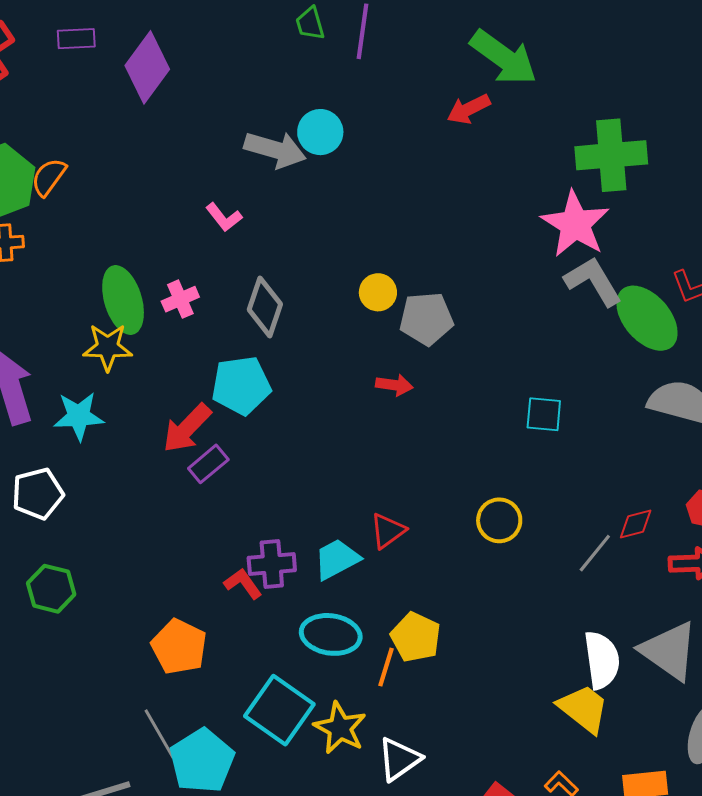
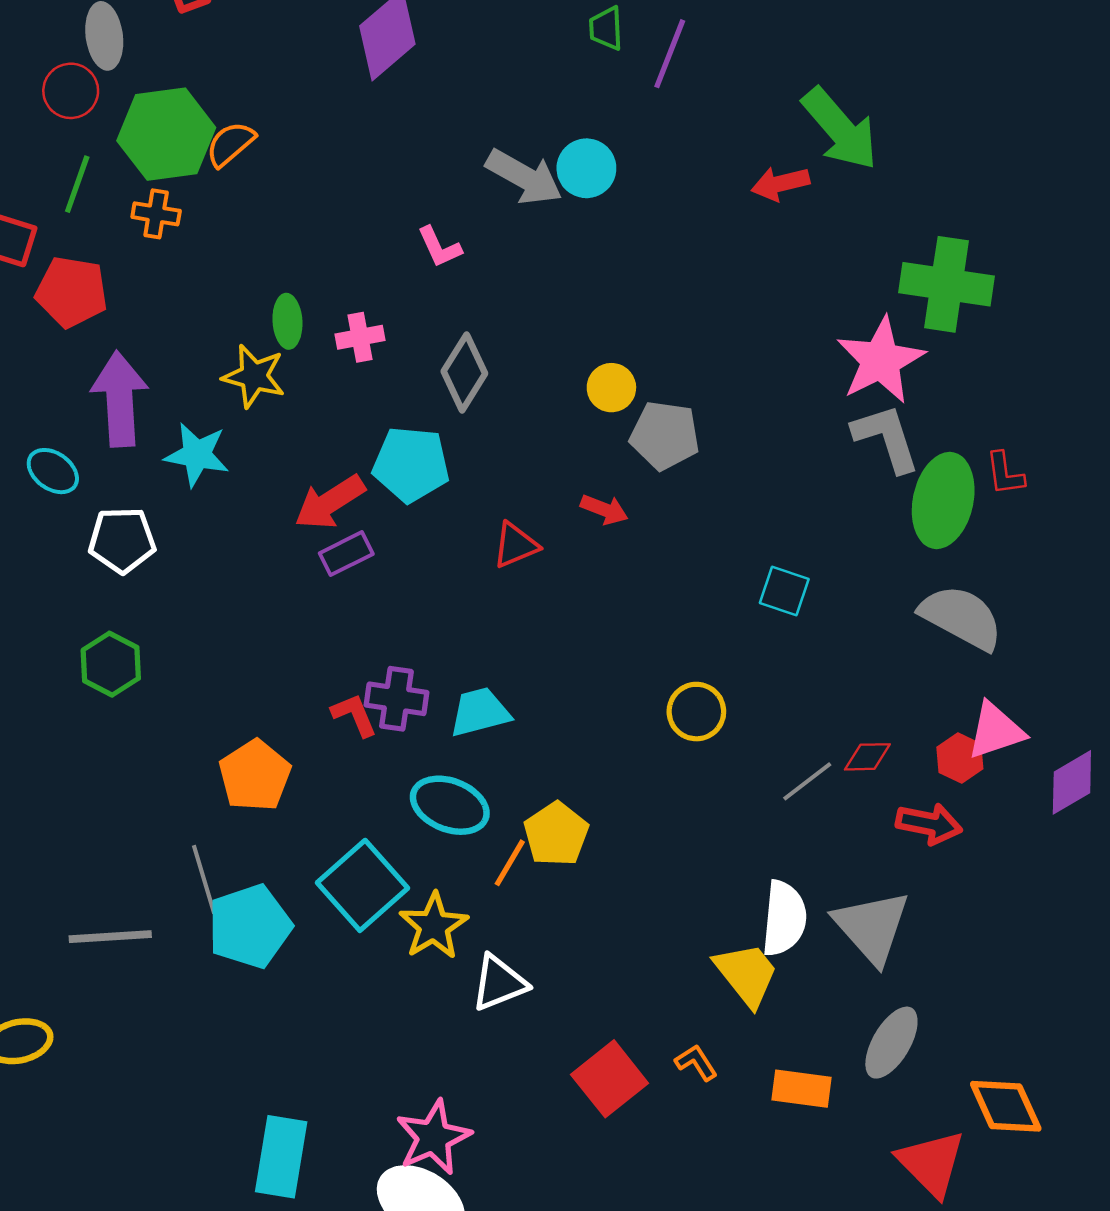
green ellipse: (123, 300) -> (287, 321), size x0.6
green ellipse: (647, 318) -> (943, 500), turned 40
red triangle: (388, 531) -> (515, 545), moved

